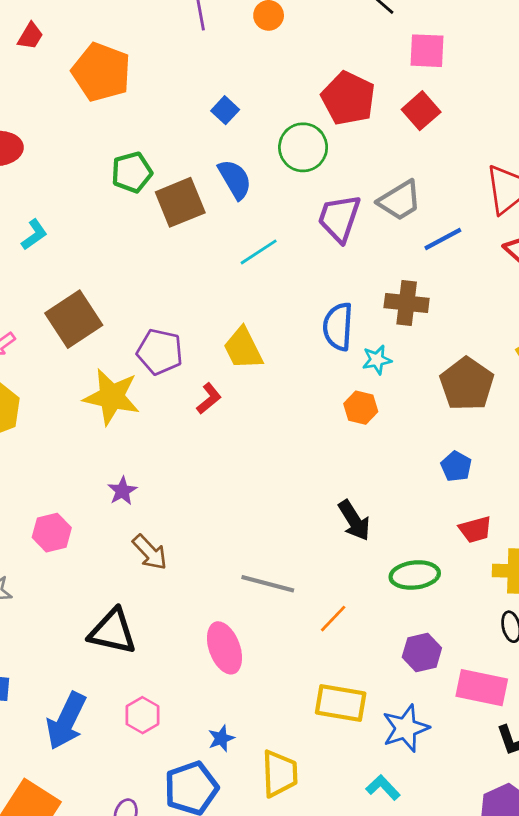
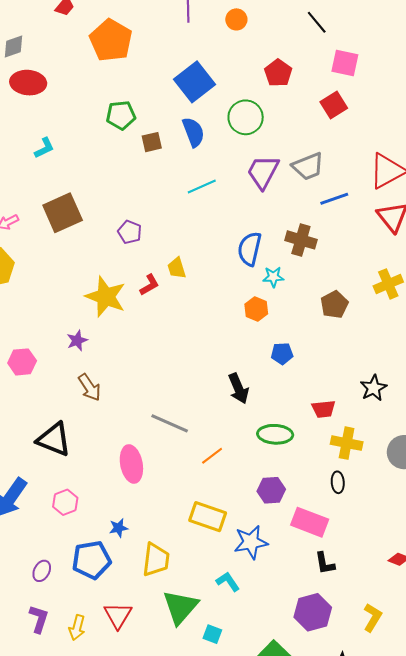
red pentagon: (348, 98) -> (278, 73), moved, size x0.7
blue square: (225, 110) -> (194, 82), size x2.0
brown square: (180, 202) -> (152, 142), size x0.6
yellow trapezoid: (243, 348) -> (177, 268), moved, size x0.7
purple pentagon: (160, 352) -> (130, 232), moved, size x0.7
brown pentagon: (467, 384) -> (334, 305), size x0.7
yellow star: (112, 397) -> (106, 297), moved
blue pentagon: (456, 466) -> (282, 354), moved, turned 30

